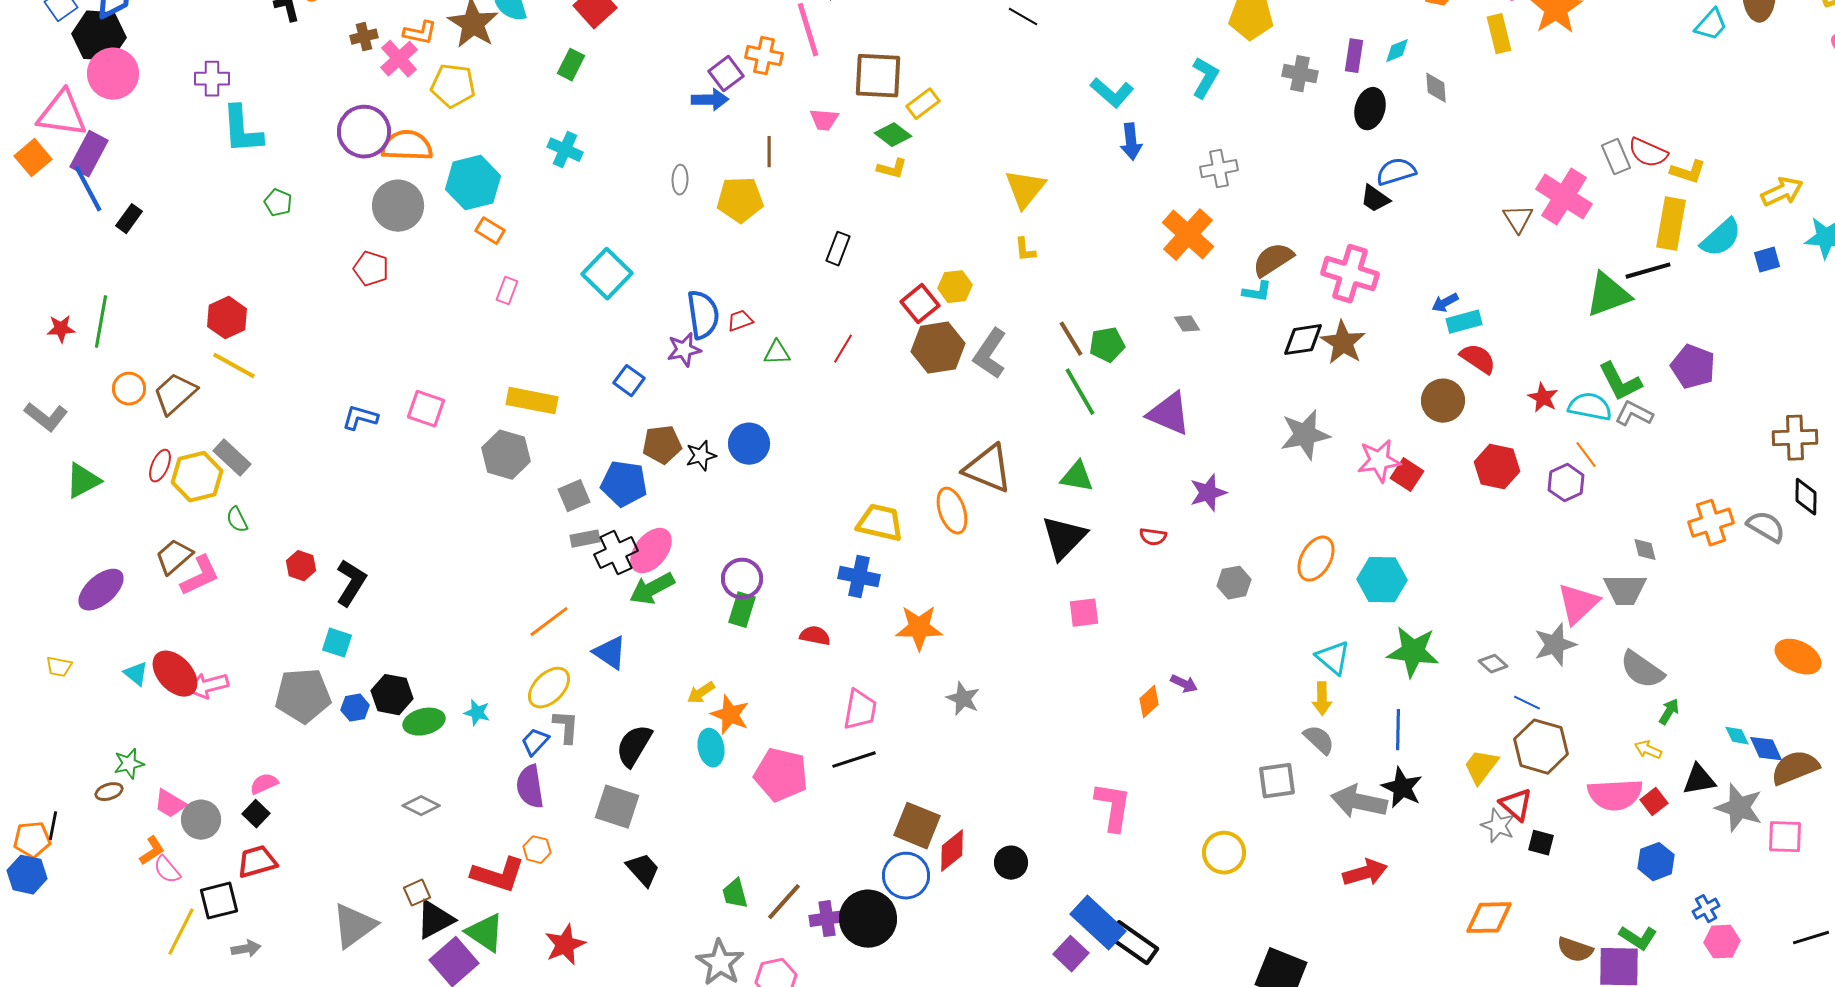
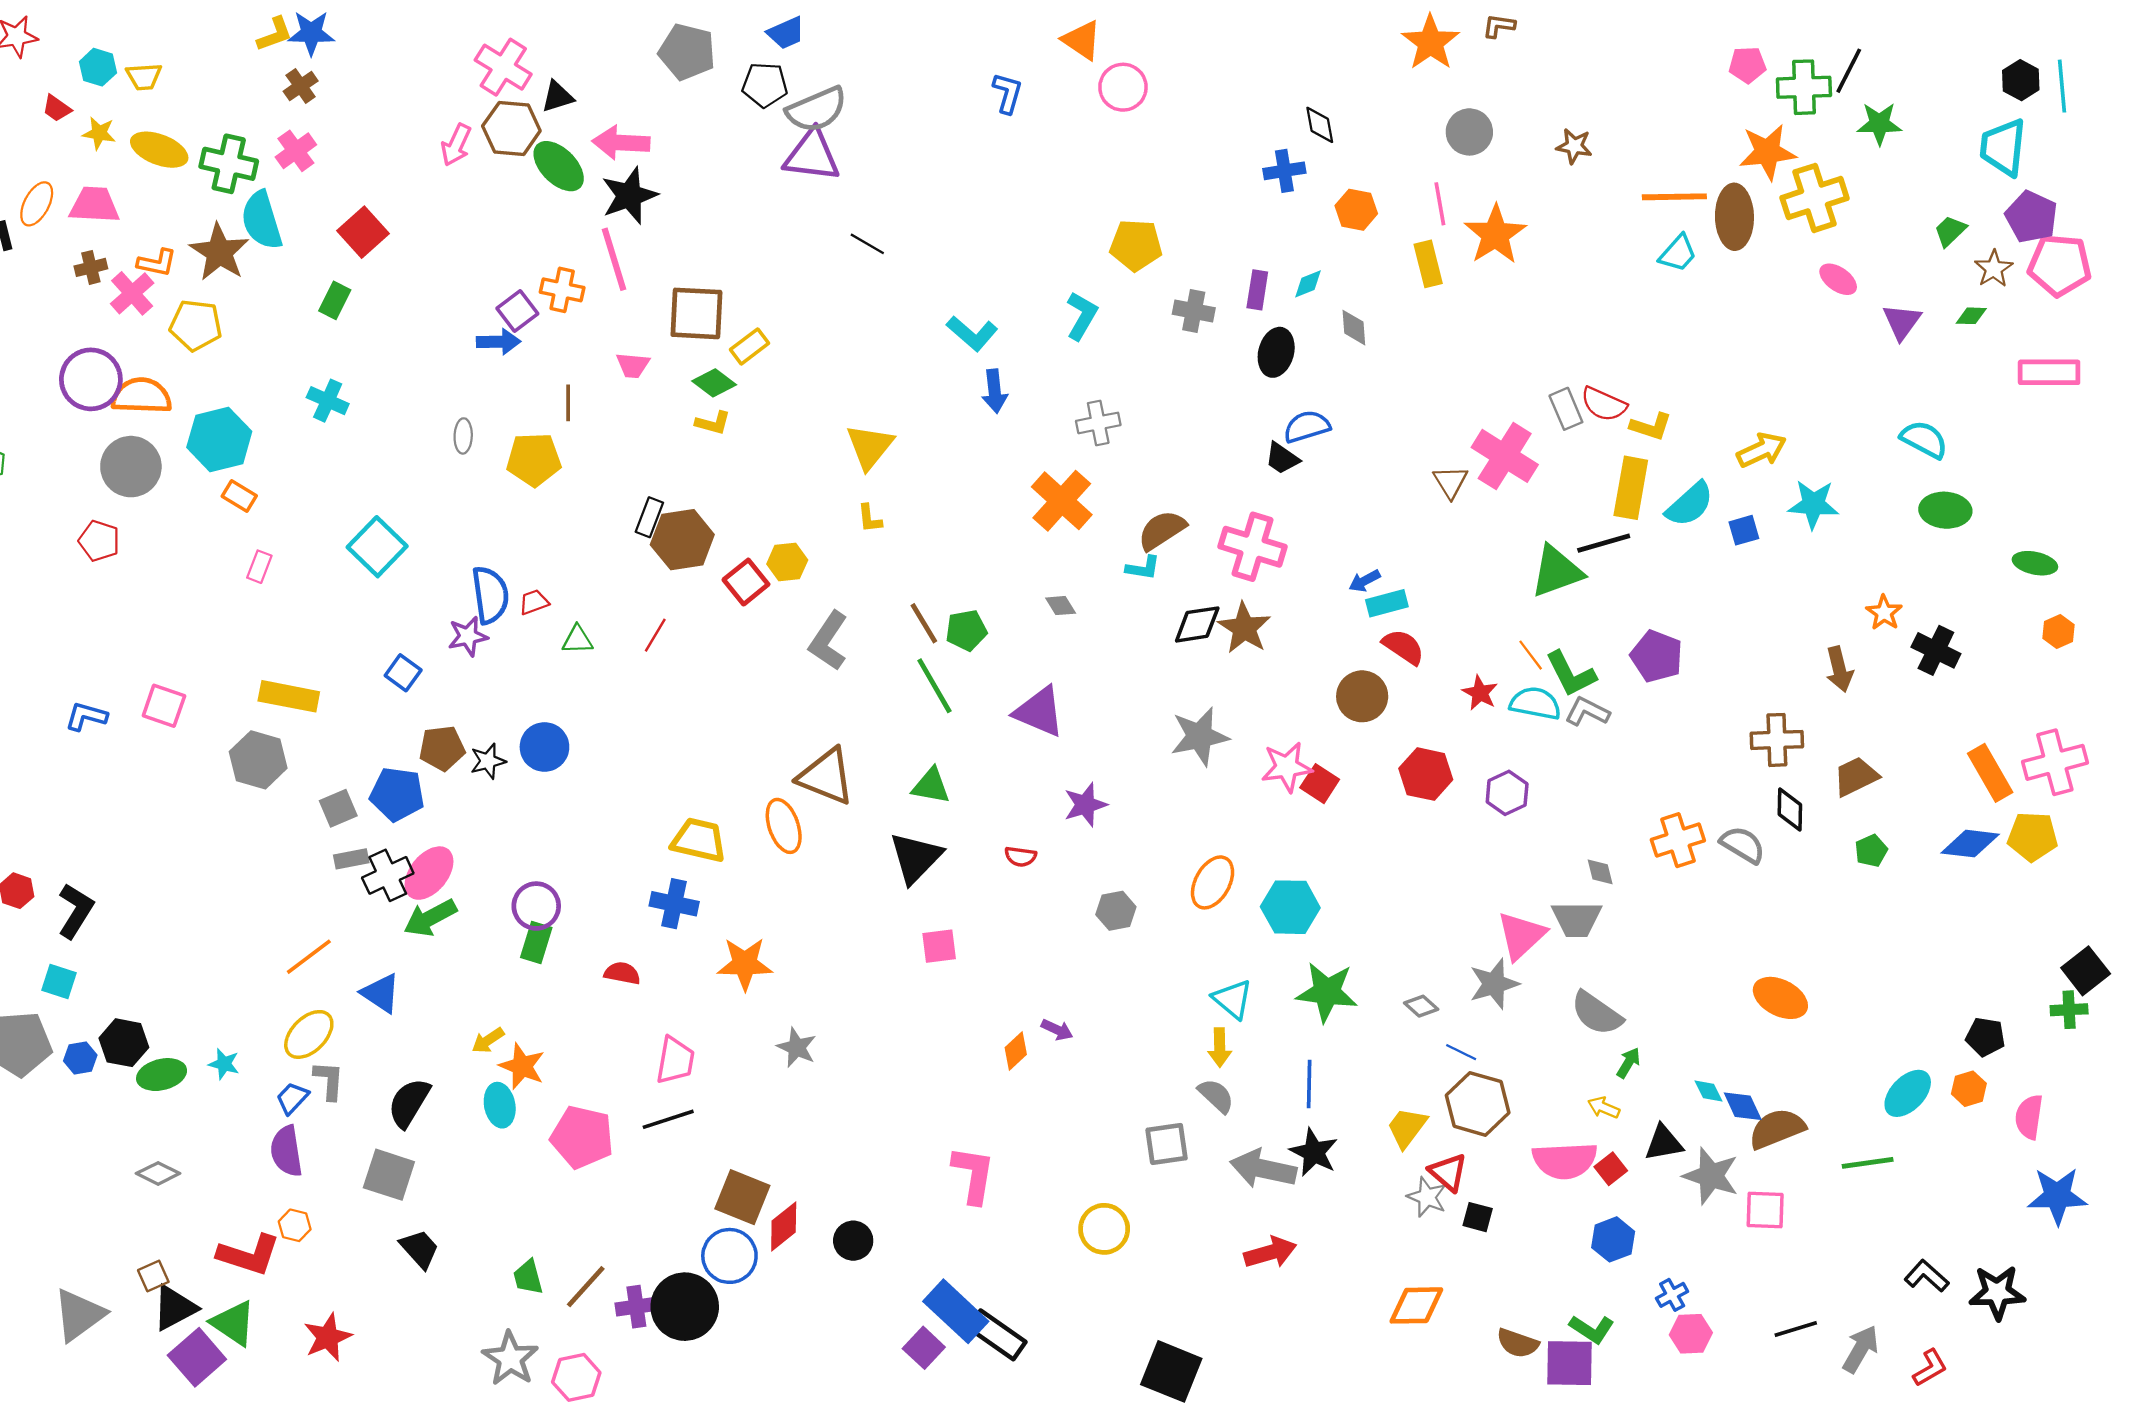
brown hexagon: (938, 348) -> (682, 540), moved
orange line: (1586, 455) -> (1531, 655), moved

